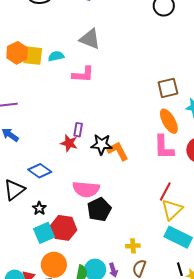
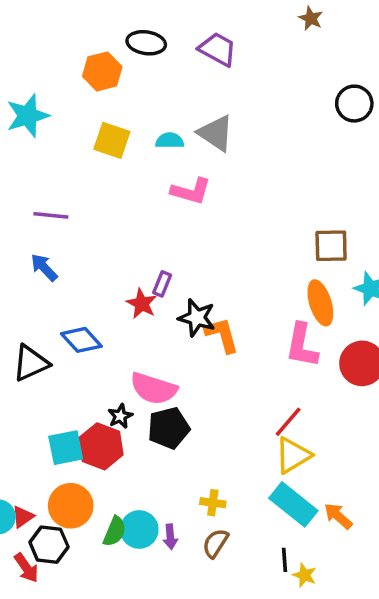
orange hexagon: (17, 53) -> (102, 71), moved
cyan semicircle: (56, 56) -> (170, 141), moved
black star: (39, 208) -> (120, 416), moved

